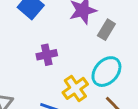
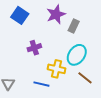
yellow cross: (75, 88) -> (56, 69), turned -36

